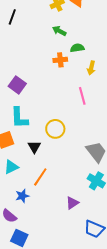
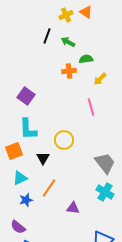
black line: (12, 17) -> (47, 36), moved
yellow arrow: (91, 68) -> (100, 79), turned 32
blue star: (22, 196) -> (26, 200), moved
purple triangle: (72, 203) -> (73, 208), moved, turned 40

